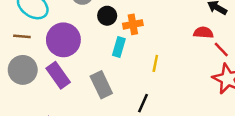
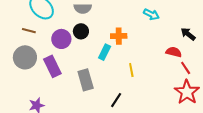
black circle: (107, 16) -> (81, 31), moved
purple circle: (63, 40) -> (61, 39), size x0.7
yellow line: (155, 63) -> (131, 70), turned -32

